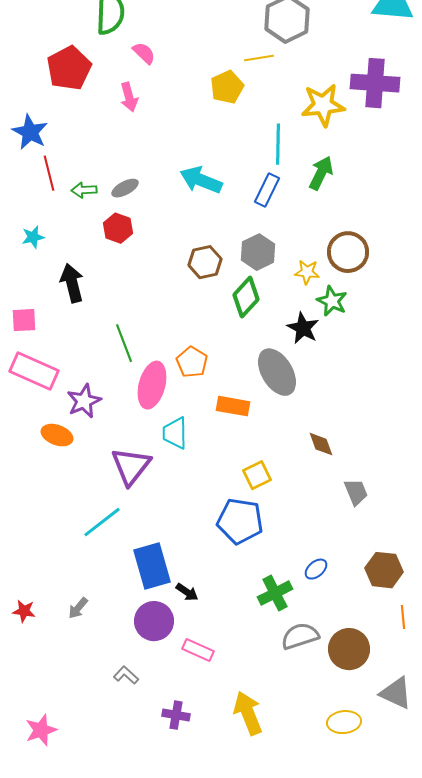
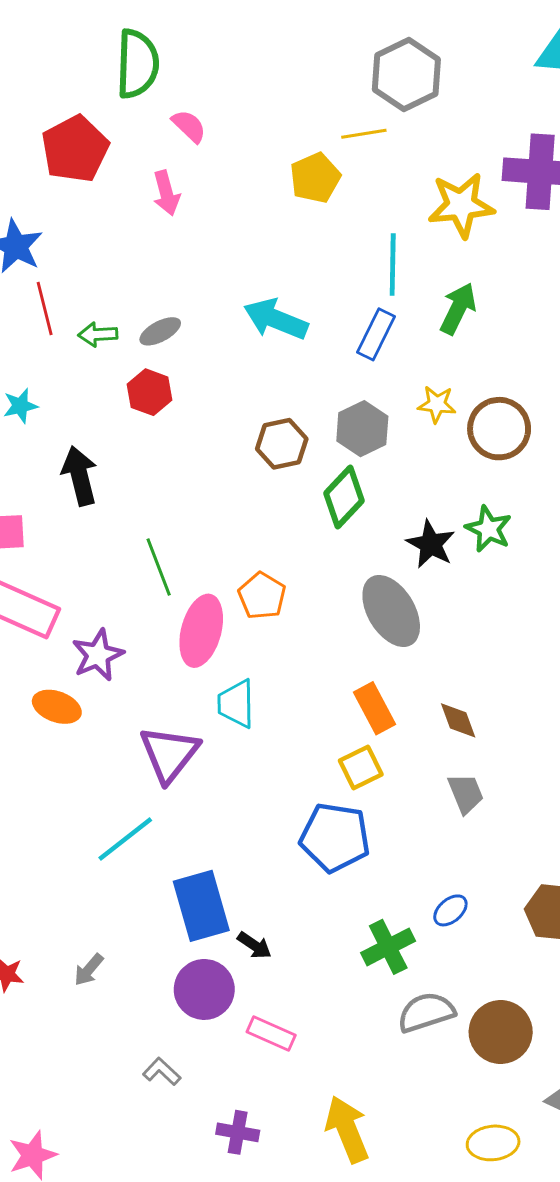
yellow star: (307, 272) -> (437, 404), moved
green star: (332, 301) -> (488, 529), moved
orange rectangle: (233, 406) -> (374, 708), moved, turned 52
gray trapezoid: (356, 492) -> (466, 793), moved

